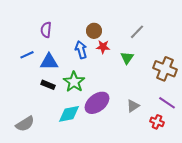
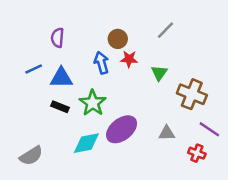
gray line: (137, 32) -> (165, 30), moved
brown cross: (165, 69) -> (192, 94), moved
gray triangle: (133, 106) -> (167, 133), turned 32

